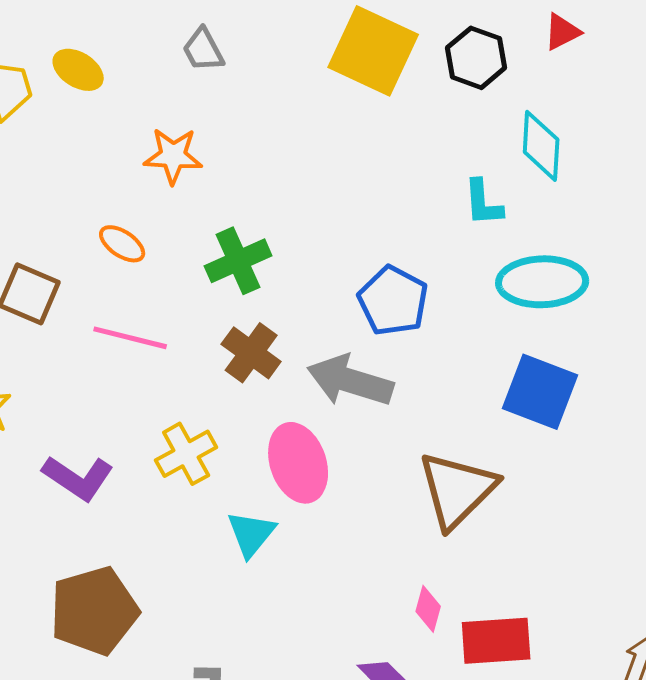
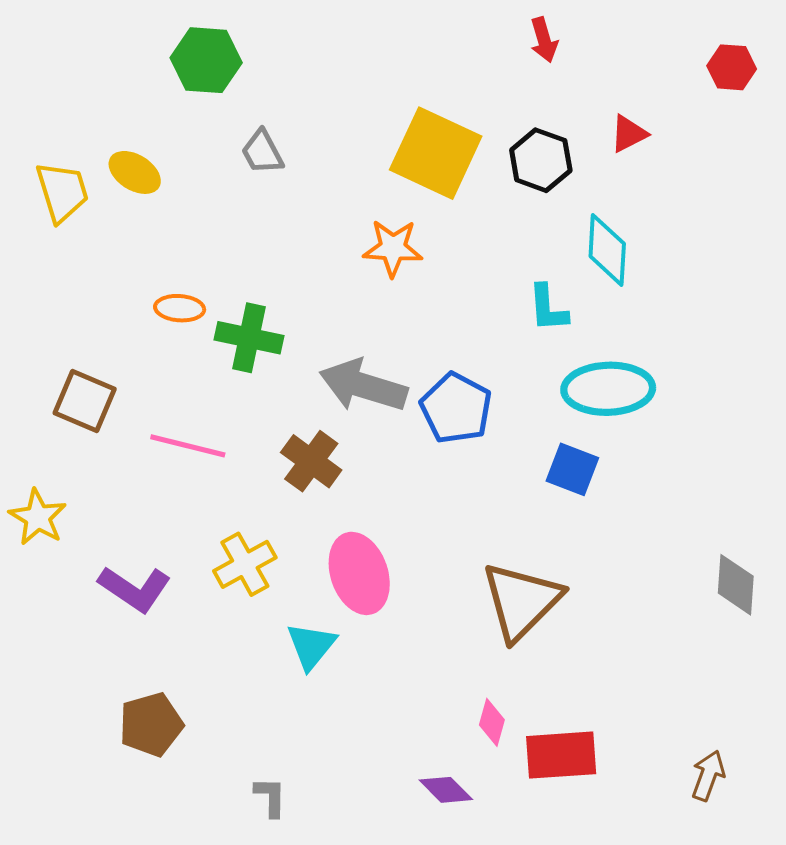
orange star: (173, 156) -> (393, 248), moved
orange ellipse: (122, 244) -> (180, 308), moved, turned -30
green cross: (238, 261) -> (249, 338), moved, turned 36
gray arrow: (350, 381) -> (363, 386), moved
blue square: (540, 392) -> (572, 469), moved, size x0.7
brown pentagon: (94, 611) -> (151, 724), size x0.7

